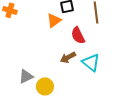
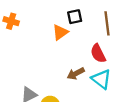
red semicircle: (78, 35) -> (98, 53), moved

